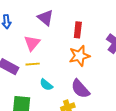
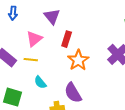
red rectangle: (78, 30) -> (67, 39), moved
orange star: (79, 56) -> (78, 60), turned -30

